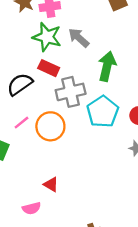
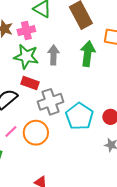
gray arrow: (79, 38) -> (53, 55), turned 54
green arrow: (107, 66) -> (88, 54), moved

